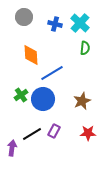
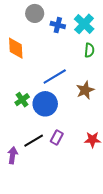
gray circle: (24, 17) -> (35, 13), moved
orange diamond: (31, 55) -> (16, 48), moved
brown star: (82, 101) -> (85, 90), moved

